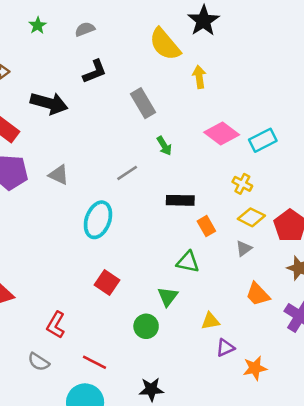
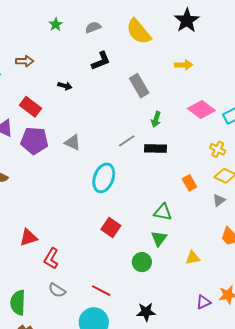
yellow semicircle: (165, 44) -> (139, 32), moved
yellow arrow: (199, 77) -> (184, 65), turned 96
black arrow: (49, 103) -> (65, 86), size x0.5
green arrow: (164, 146) -> (156, 119), turned 49
black rectangle: (180, 200) -> (155, 149), moved
green triangle: (188, 262) -> (163, 212), moved
red L-shape: (56, 325) -> (51, 259), moved
purple triangle: (225, 348) -> (203, 302), moved

